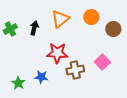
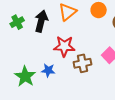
black arrow: (34, 28) -> (41, 21), size x1.5
green star: (18, 83) -> (25, 76), size x1.5

